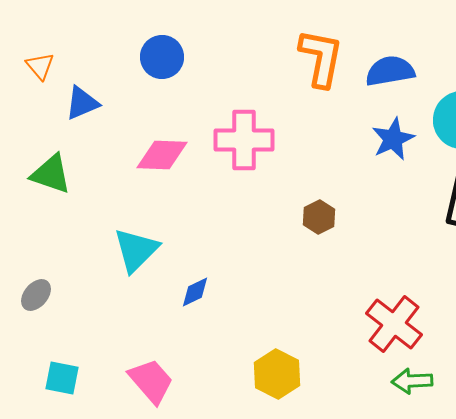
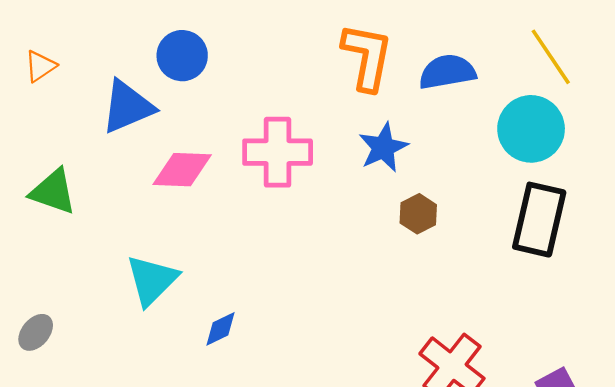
orange triangle: (40, 66) -> (40, 66), turned 36
blue triangle: (82, 103) -> (128, 107), moved, size x1.4
blue star: (393, 139) -> (383, 147), moved
brown hexagon: (319, 217) -> (418, 214), moved

